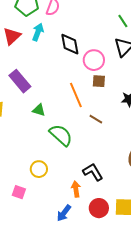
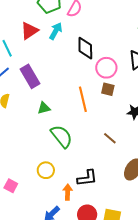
green triangle: (39, 110) -> (44, 108), turned -40
brown line: (96, 119) -> (110, 138), moved
yellow circle: (39, 169) -> (46, 170), moved
black L-shape: (93, 172) -> (87, 178), turned 105

